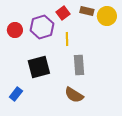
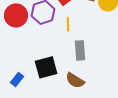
red circle: (15, 30) -> (16, 15), size x1.5
black square: (39, 67) -> (46, 67), moved

